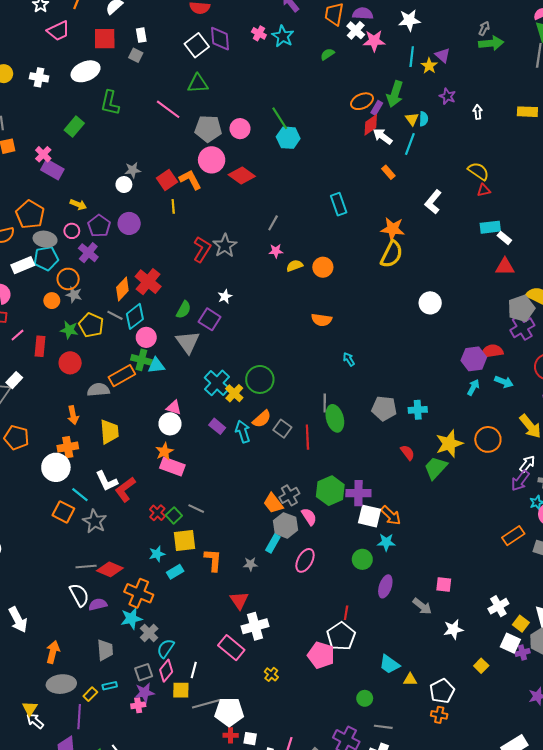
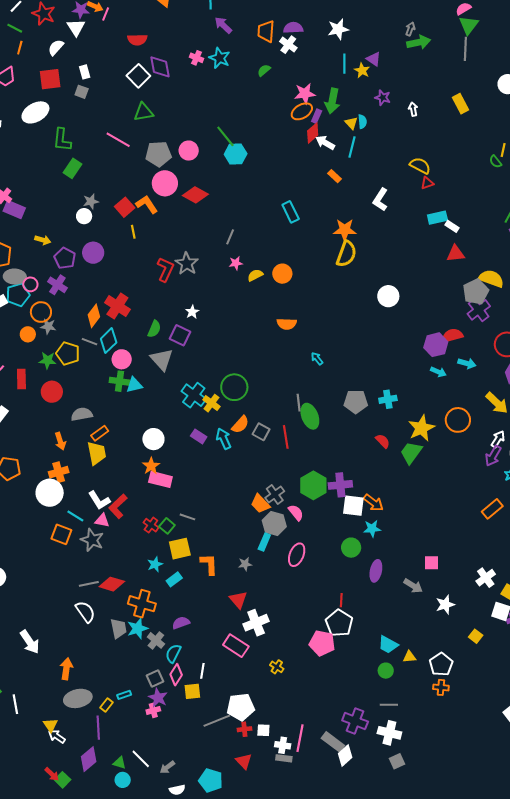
pink star: (374, 41) -> (305, 94), moved
yellow rectangle: (527, 112) -> (460, 104), turned 66
green rectangle: (74, 127) -> (73, 168), moved
pink circle: (72, 231) -> (30, 284), moved
orange rectangle: (122, 376) -> (100, 433), moved, size x0.7
cyan arrow: (473, 387) -> (438, 372), turned 91
pink triangle: (174, 408) -> (102, 520), moved
purple semicircle: (98, 604) -> (181, 623), moved
gray trapezoid: (105, 650) -> (119, 628), moved
purple star: (145, 693) -> (158, 698), turned -30
green circle: (365, 698) -> (386, 671), moved
gray line: (206, 704) -> (217, 721), moved

